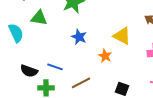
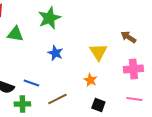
yellow triangle: (122, 36) -> (98, 52), turned 30
orange star: (105, 56) -> (90, 80), moved

